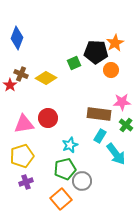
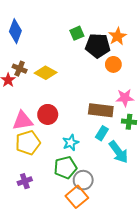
green square: (74, 63) -> (77, 33), moved
green cross: (126, 125) -> (129, 122), turned -32
yellow pentagon: (22, 156) -> (28, 143), moved
orange square: (61, 199) -> (77, 197), moved

